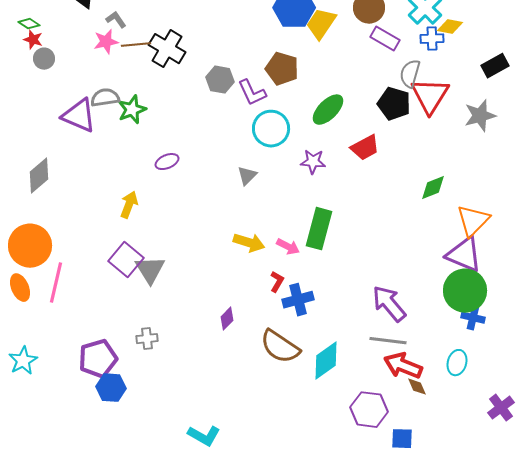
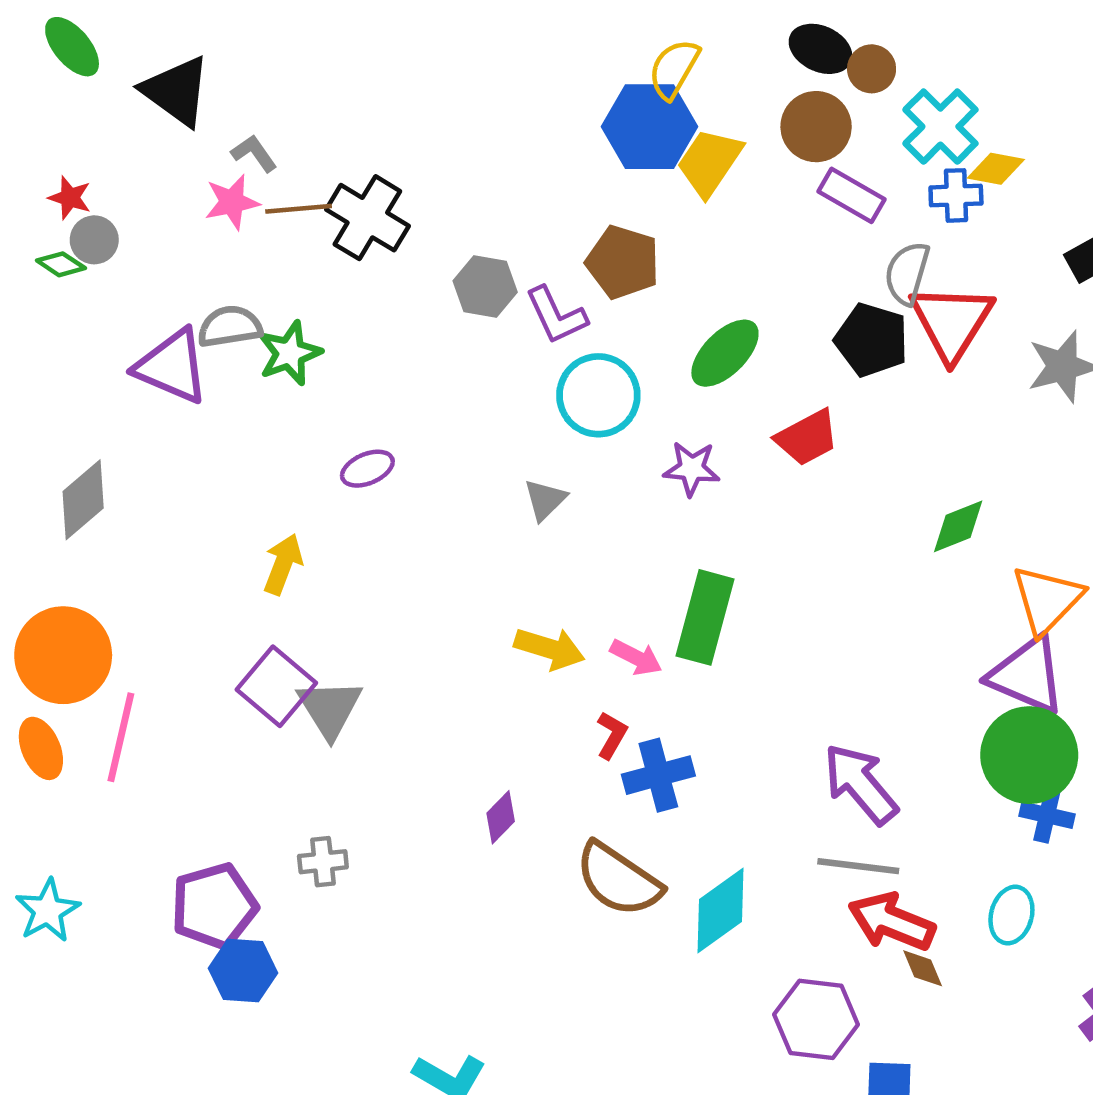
green diamond: (29, 24) -> (61, 264), moved

